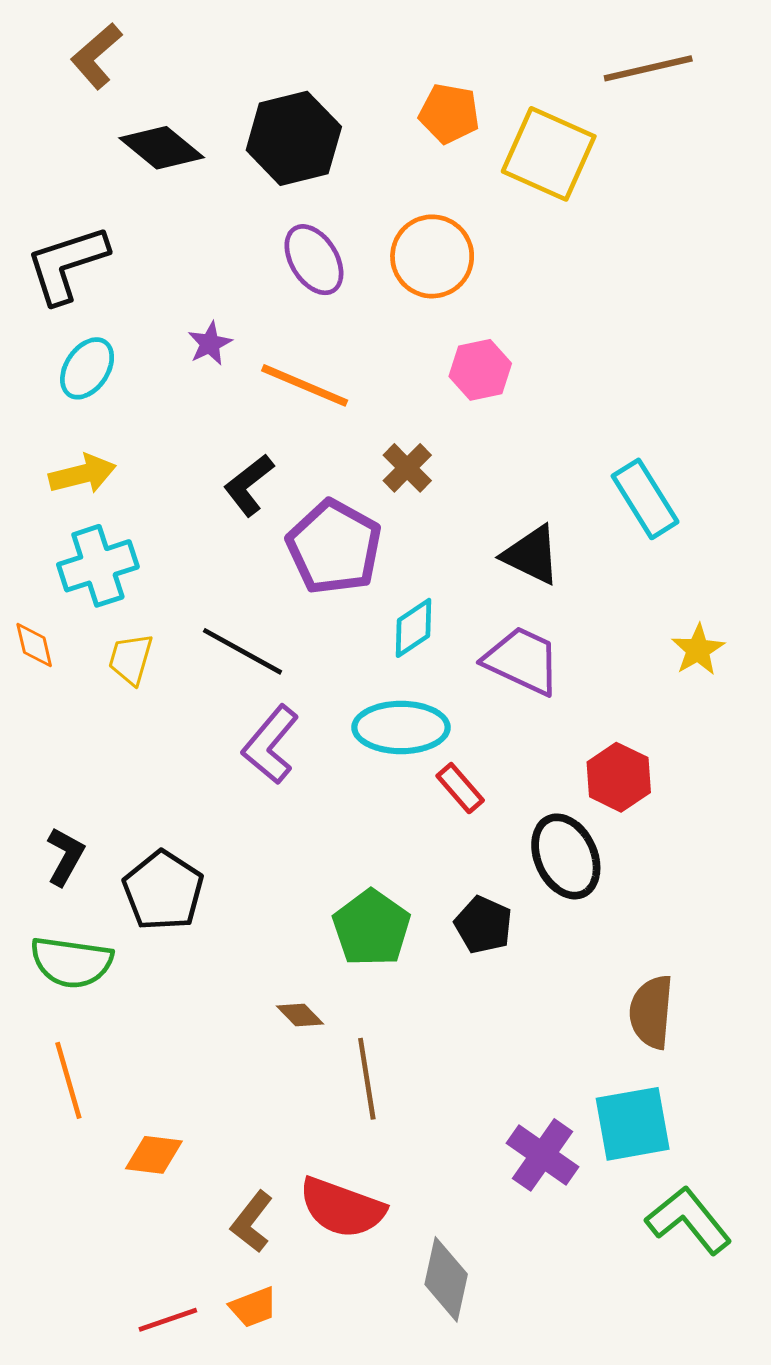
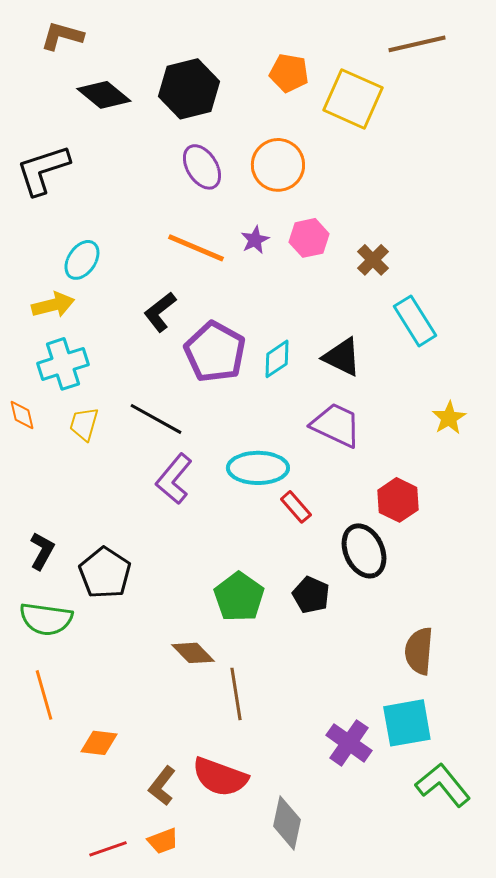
brown L-shape: (96, 56) -> (62, 36), turned 57
purple star: (210, 344) -> (255, 240), moved
cyan ellipse: (87, 368) -> (82, 260), moved
brown cross: (407, 468) -> (373, 260), moved
cyan diamond: (413, 628) -> (277, 359), moved
brown diamond: (300, 1015) -> (193, 653), size x1.4

